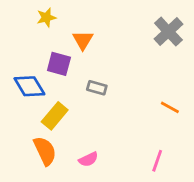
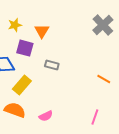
yellow star: (46, 18) -> (15, 25), moved
orange semicircle: (45, 151) -> (15, 110), turned -45

